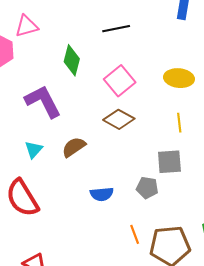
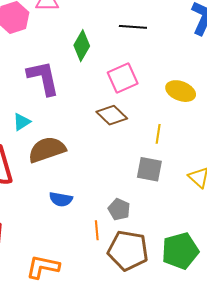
yellow line: (179, 123) -> (158, 134), moved
brown semicircle: (74, 147) -> (47, 150), moved, size x1.5
gray pentagon: (147, 188) -> (119, 209), moved
blue semicircle: (102, 194) -> (61, 199), moved

